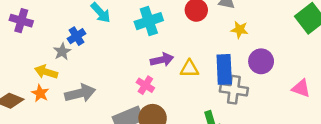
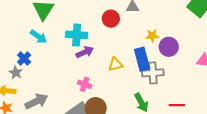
cyan cross: (149, 21) -> (77, 35), turned 35
yellow star: (240, 30) -> (152, 36), moved
purple arrow: (162, 60) -> (85, 52), moved

